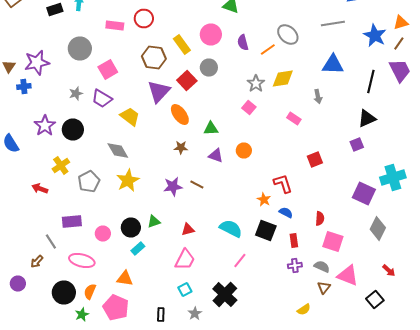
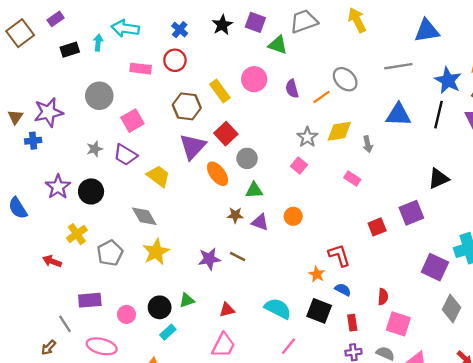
gray circle: (209, 68) -> (247, 158), moved
black line: (371, 82) -> (439, 115), moved
gray arrow: (318, 96) -> (368, 144), moved
purple square: (357, 144) -> (411, 213), moved, size x1.5
brown star: (181, 148) -> (235, 215), moved

